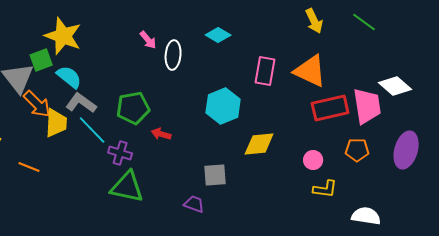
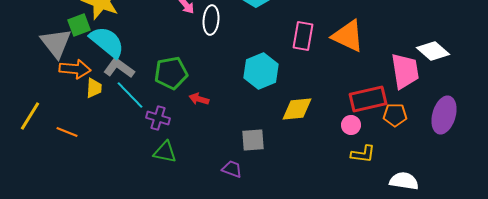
cyan semicircle: (69, 77) -> (107, 42), size x1.4
orange arrow: (37, 104) -> (75, 69), turned -40
red rectangle: (330, 108) -> (368, 99), moved
yellow trapezoid: (56, 123) -> (94, 88), size x0.7
green triangle: (127, 187) -> (165, 152), size x0.7

